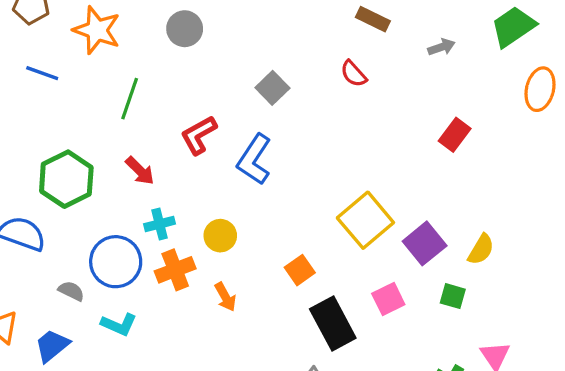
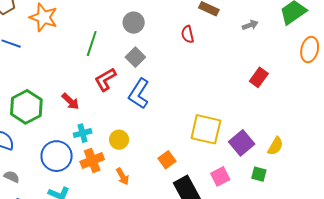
gray circle: (185, 29) -> (134, 23), moved
red semicircle: (354, 74) -> (188, 34), moved, turned 30
gray square: (272, 88) -> (135, 57), moved
green line: (130, 99) -> (92, 44), moved
yellow square: (365, 220) -> (206, 129), turned -36
gray semicircle: (71, 291) -> (12, 177), moved

